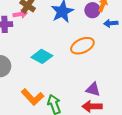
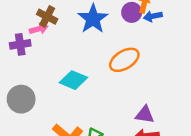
blue arrow: (111, 23) -> (153, 16), moved

